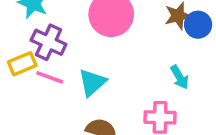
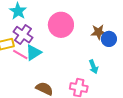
cyan triangle: (92, 83) -> (33, 53), moved

